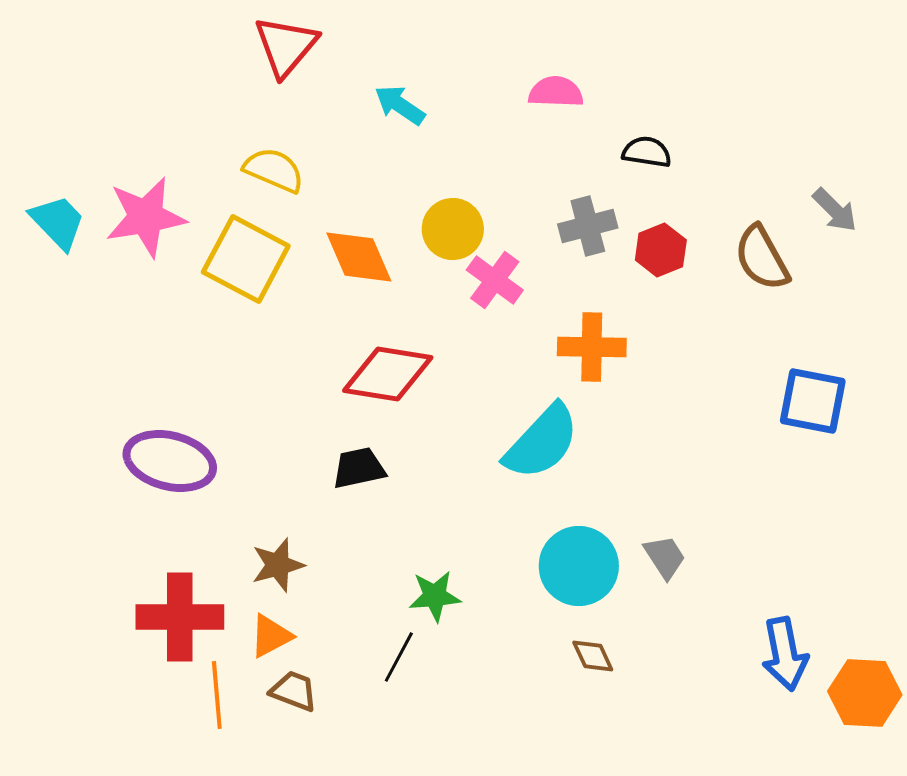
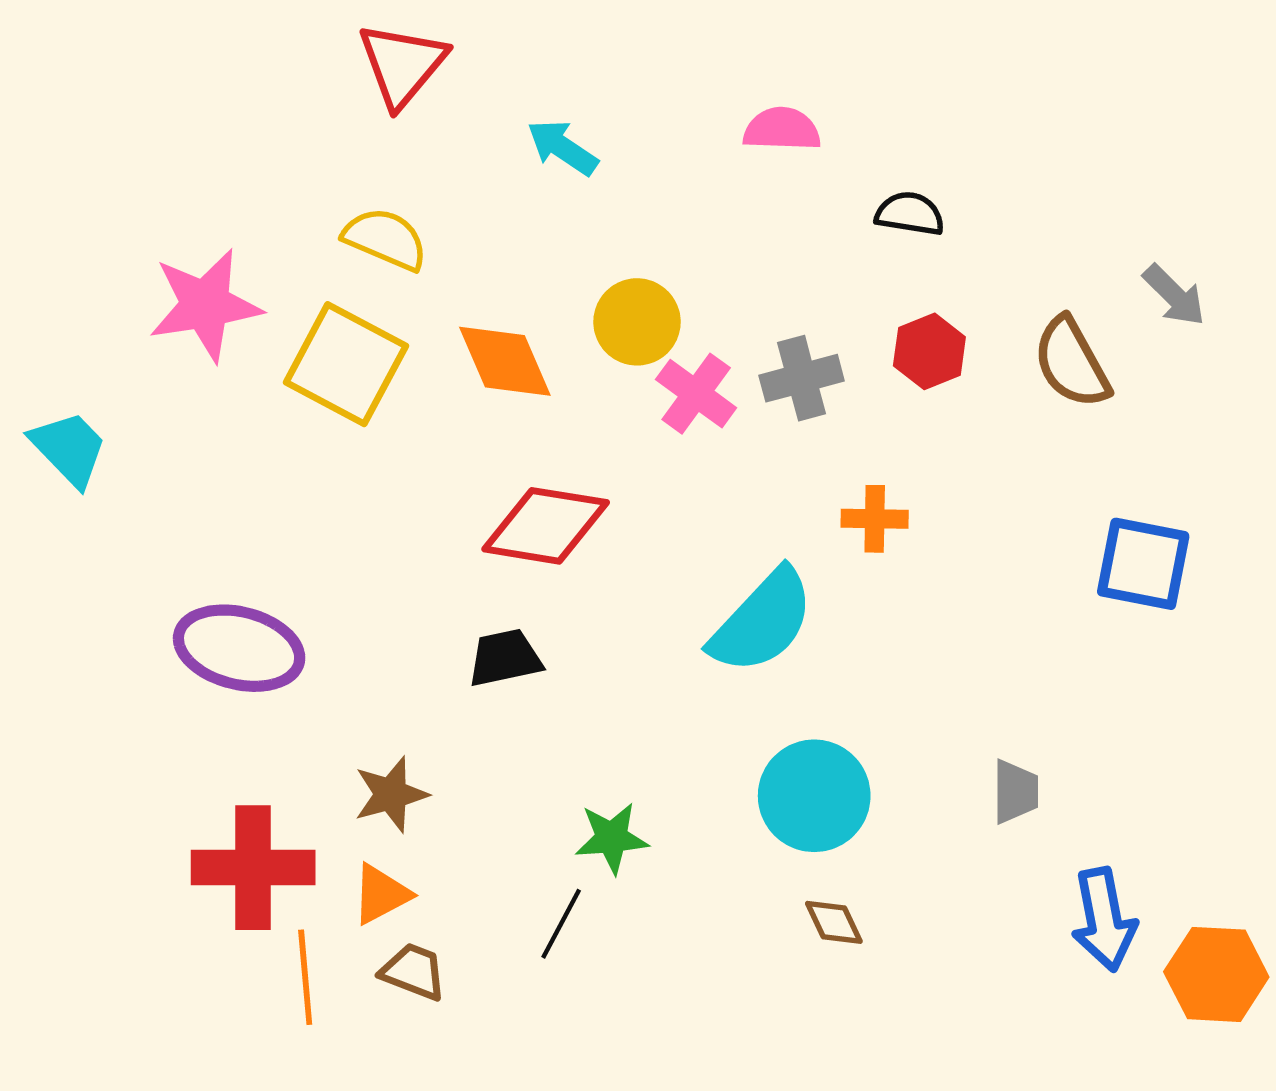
cyan trapezoid: (58, 222) -> (69, 448), moved
gray cross: (588, 226) -> (802, 378), moved
orange cross: (592, 347) -> (875, 519), moved, size x0.7
gray trapezoid: (665, 557) -> (1015, 792), moved, turned 33

